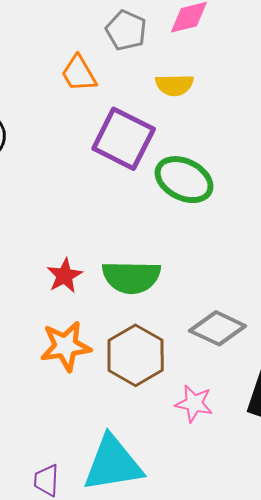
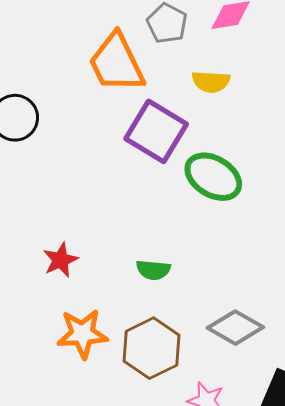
orange trapezoid: (79, 74) -> (117, 63), size x1.6
red star: (64, 276) -> (60, 260), moved
green semicircle: (131, 277) -> (153, 270), size x0.6

